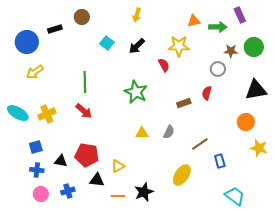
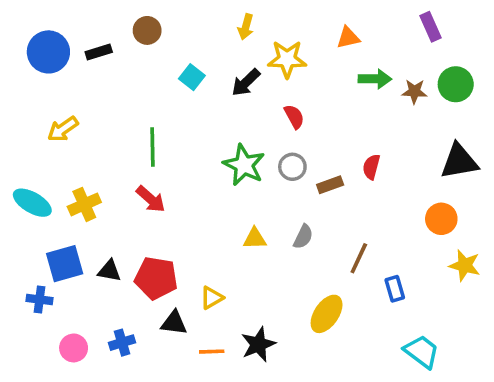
green arrow: (218, 27) -> (375, 79), moved
blue circle: (27, 42) -> (48, 52), moved
yellow star: (179, 46) -> (287, 59), moved
gray circle: (218, 69) -> (292, 167), moved
brown line: (200, 144) -> (359, 258), turned -30
blue square: (36, 147) -> (65, 264), size x1.5
black triangle: (61, 161) -> (109, 271), moved
blue cross: (37, 170) -> (39, 300), moved

